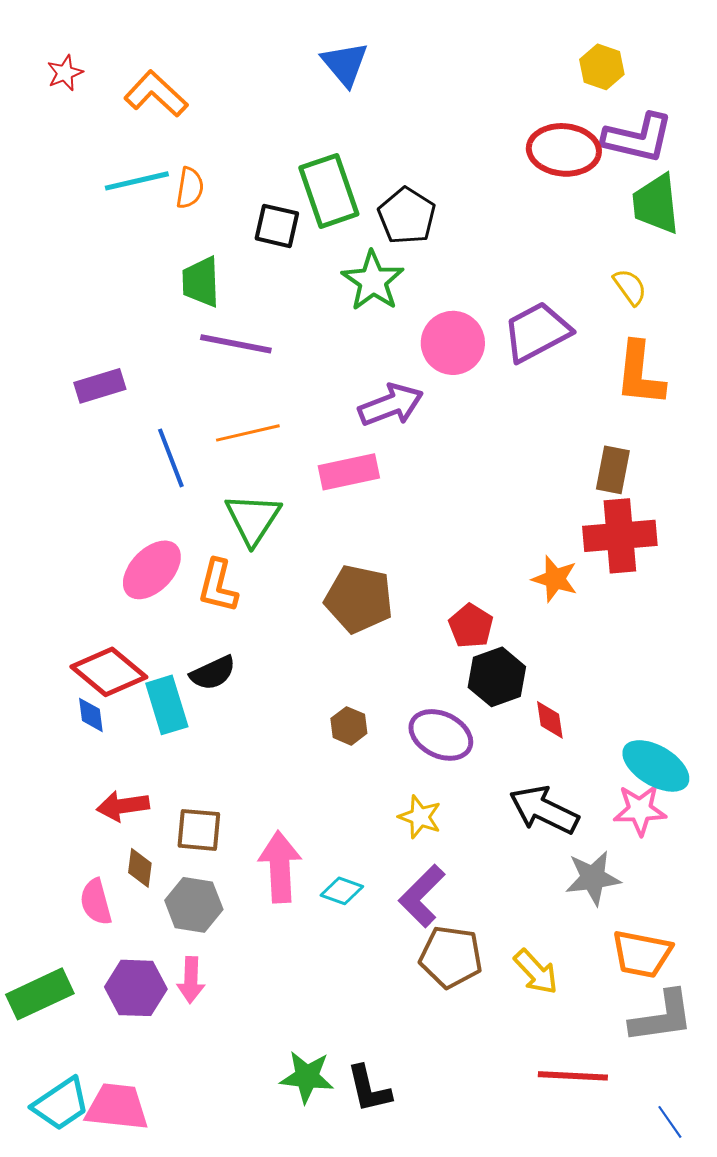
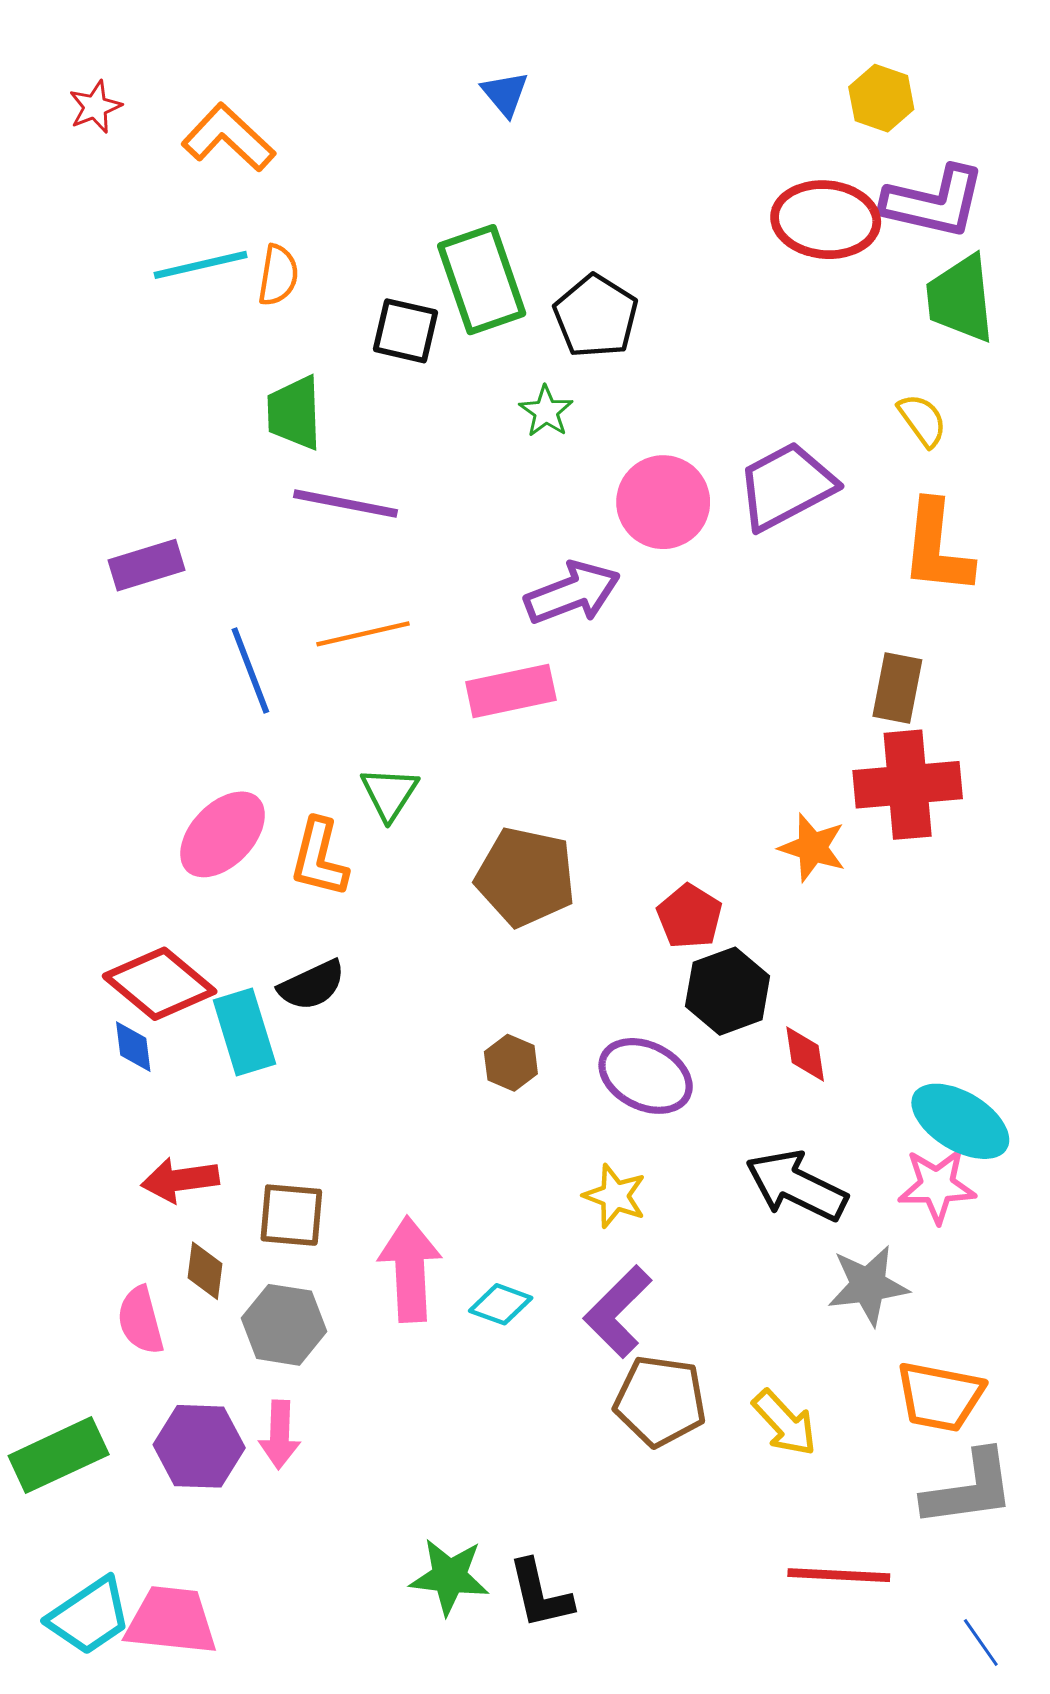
blue triangle: (345, 64) -> (505, 94), size x0.7
green star: (373, 281) -> (546, 411), size x0.6
green triangle: (253, 519) -> (389, 793), moved, size x0.7

